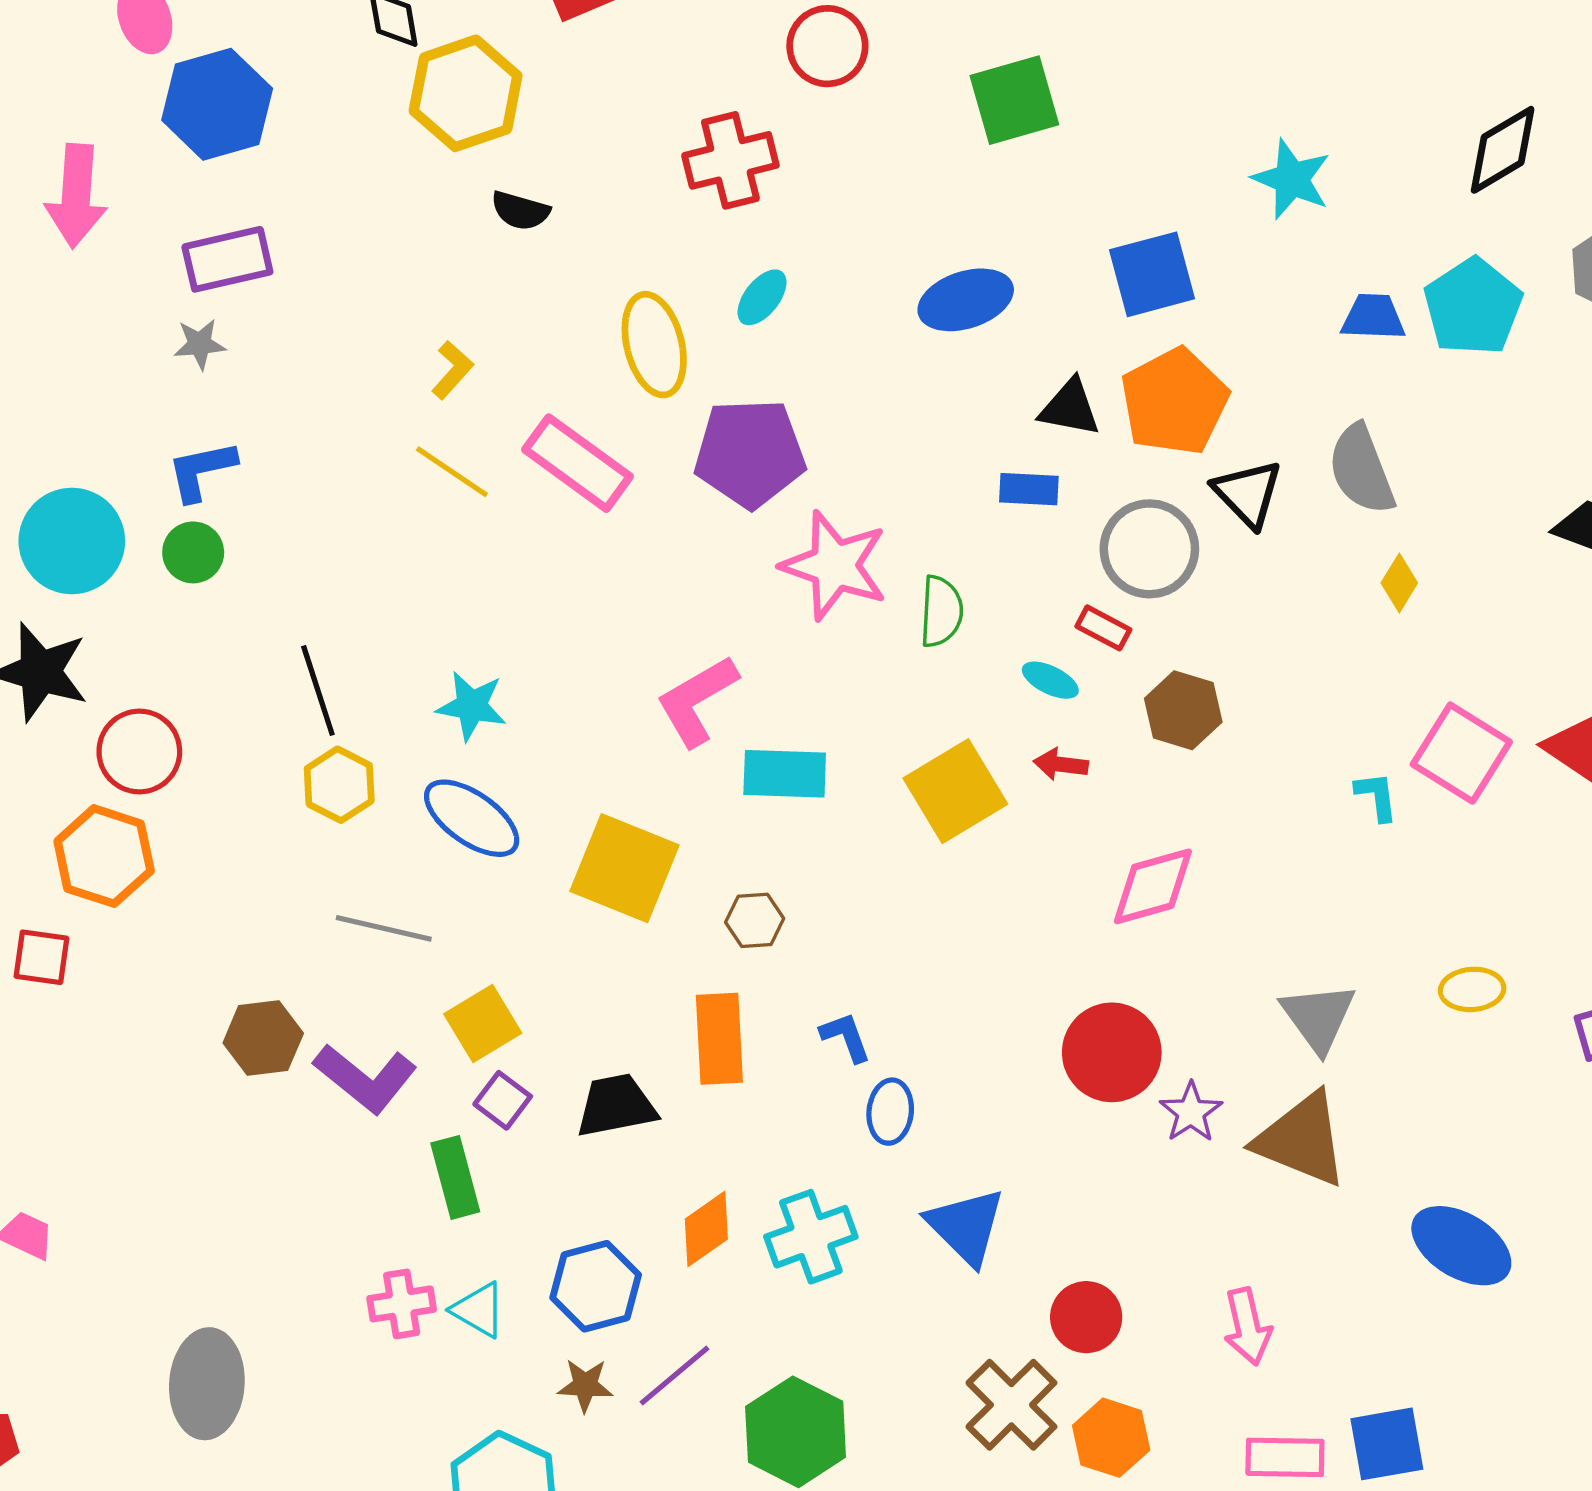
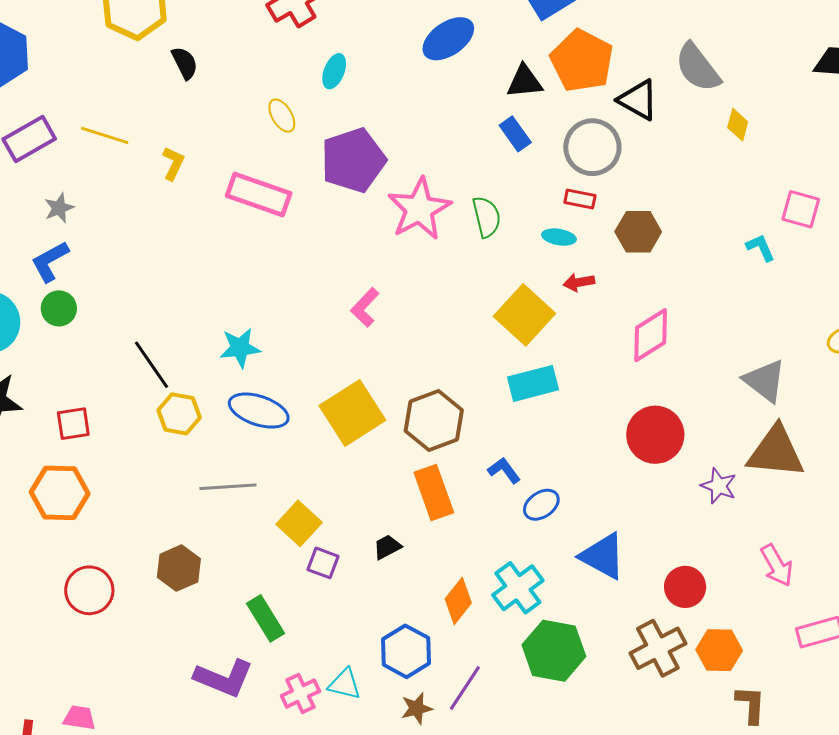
black semicircle: (520, 211) -> (185, 63), turned -116
gray star: (200, 344) -> (59, 208), moved
yellow ellipse: (654, 345) -> (282, 116), size x0.6
yellow line: (452, 472) -> (105, 135), moved
blue rectangle: (1029, 489) -> (515, 134), turned 68
pink star: (835, 565) -> (419, 209), turned -30
pink L-shape: (697, 701) -> (365, 307), size x0.7
red circle: (139, 751) -> (89, 590), moved
pink square: (1461, 753) -> (801, 209), size x0.7
cyan rectangle: (785, 774) -> (533, 383), moved
yellow square: (625, 868) -> (352, 413), turned -38
brown hexagon: (755, 920) -> (434, 420), size x1.8
red square: (41, 957) -> (73, 424), moved
purple L-shape: (365, 1078) -> (224, 678), moved
black trapezoid: (616, 1106) -> (387, 547), size x0.6
blue ellipse: (890, 1112) -> (541, 505), turned 66
purple star: (1191, 1112) -> (719, 486), moved
green rectangle: (455, 1177) -> (265, 618), moved
brown cross: (1011, 1405) -> (658, 648), turned 34
green hexagon: (796, 1432) -> (554, 651), moved

